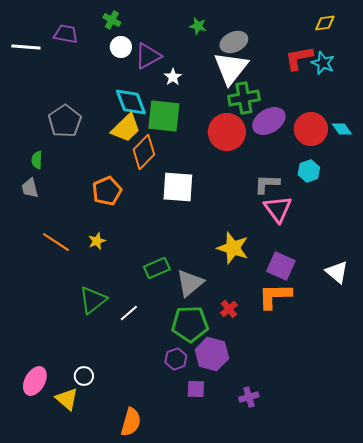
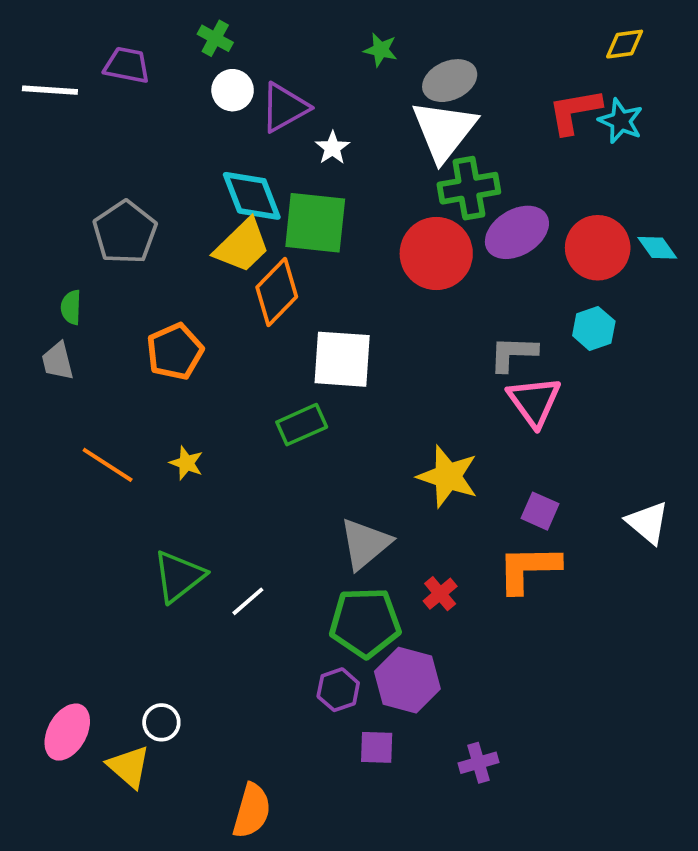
orange pentagon: (107, 191) -> (175, 352), moved
yellow star: (97, 241) -> (186, 463), turned -30
purple square: (281, 266) -> (540, 511), size x0.7
green rectangle: (157, 268) -> (302, 425), moved

